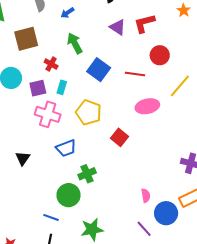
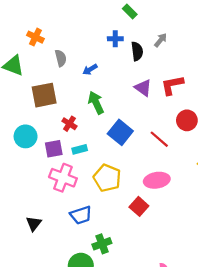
red line: (135, 74) -> (159, 139), turned 30
cyan rectangle: (62, 87) -> (80, 149), turned 56
pink ellipse: (147, 106) -> (157, 180), moved

